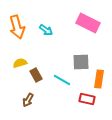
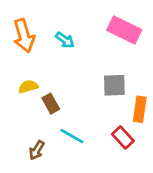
cyan line: (62, 80) -> (72, 136), moved
red rectangle: (87, 99) -> (123, 138), turned 35
brown arrow: (28, 100) -> (37, 150), moved

